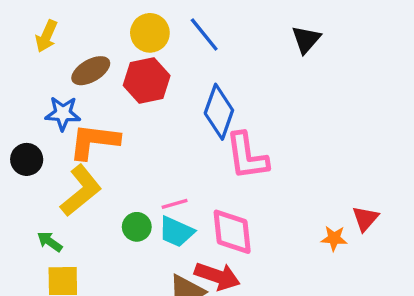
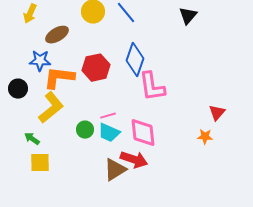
red hexagon: (147, 81) -> (96, 68), moved
red triangle: (365, 219) -> (217, 113), moved

